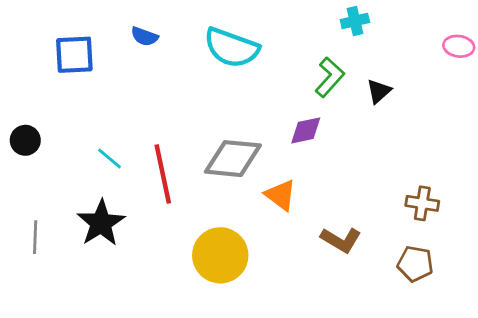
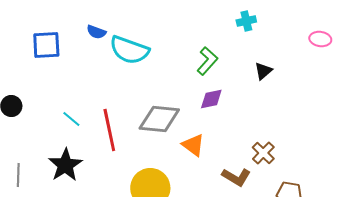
cyan semicircle: (231, 48) -> (129, 50), moved
green L-shape: (330, 77) -> (207, 61), moved
brown cross: (422, 203) -> (263, 153), moved, turned 35

